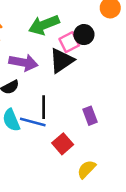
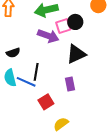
black triangle: (62, 61) -> (76, 54), moved
purple arrow: (23, 63) -> (48, 36), moved

